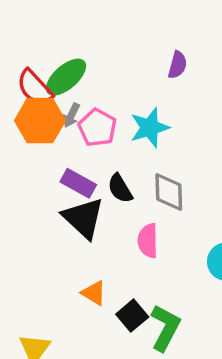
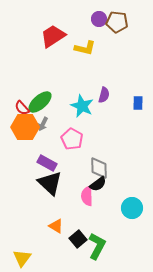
red semicircle: (35, 88) -> (22, 108), size x0.7
pink pentagon: (97, 128) -> (72, 139), moved
cyan star: (150, 128) -> (82, 106), moved, turned -30
black semicircle: (120, 188) -> (98, 184), moved, turned -96

